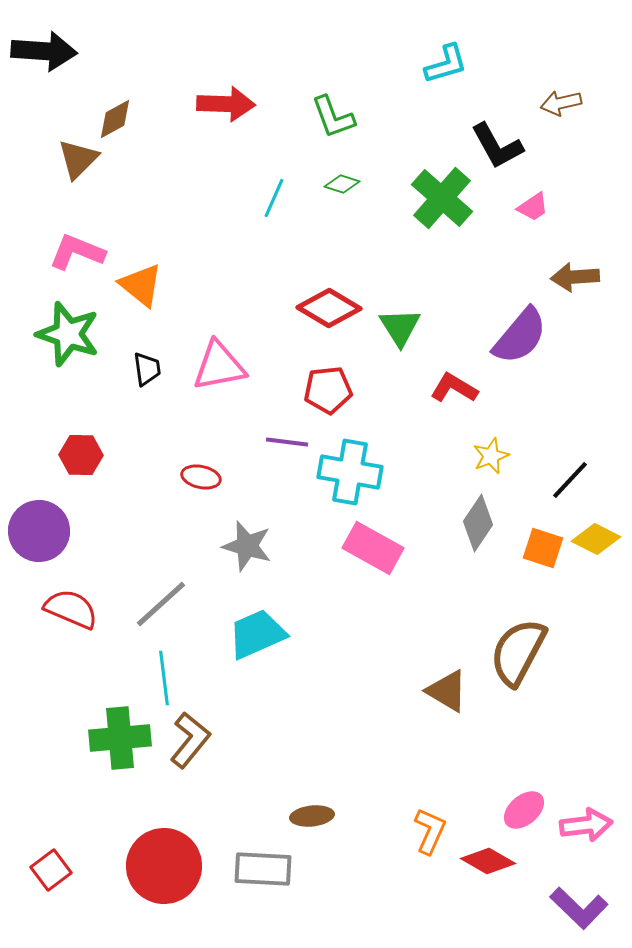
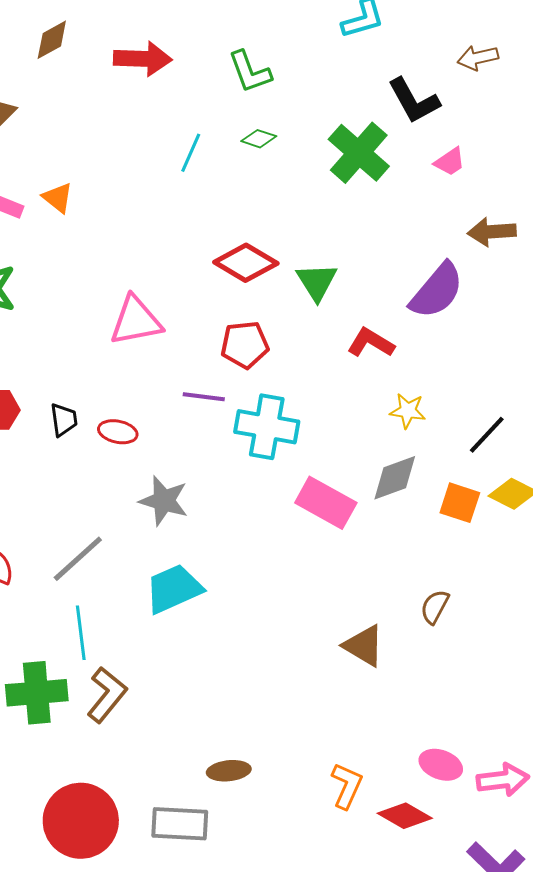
brown diamond: (115, 119) -> (52, 40), moved
orange triangle: (141, 285) -> (58, 198), moved, size x0.7
black trapezoid: (147, 369) -> (64, 420), moved
yellow star: (491, 456) -> (408, 411), turned 30
gray diamond: (478, 523) -> (395, 478), turned 36
pink rectangle: (373, 548) -> (326, 503), moved
brown semicircle: (518, 652) -> (435, 607), size x0.5
pink ellipse: (524, 810) -> (441, 765), turned 60

